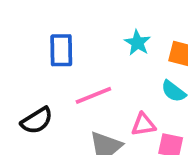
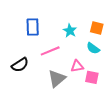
cyan star: (137, 43) -> (70, 31), moved

